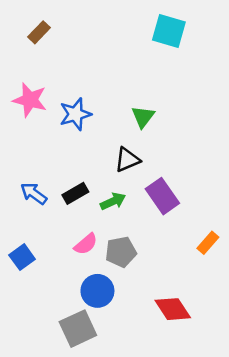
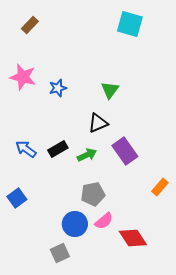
blue star: (75, 114) -> (58, 88), size x0.7
pink semicircle: (86, 244) -> (104, 221), moved
gray square: (78, 329) -> (60, 253), size x0.7

